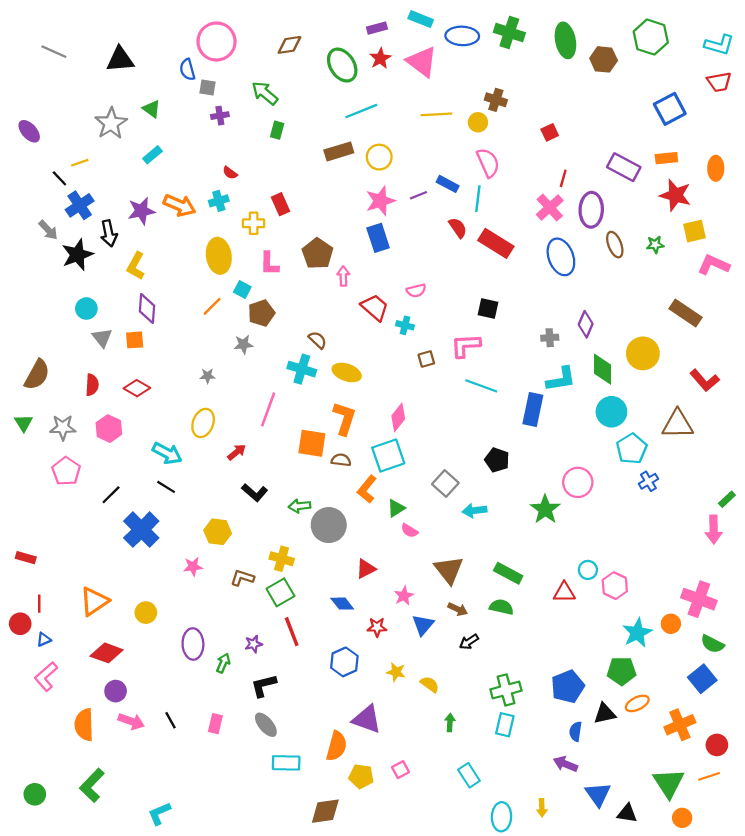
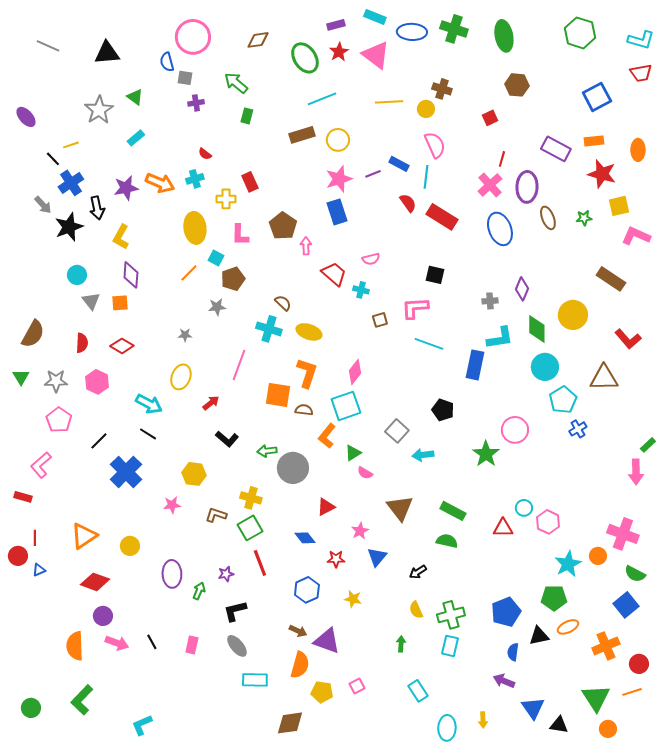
brown hexagon: (604, 59) -> (517, 85), moved
brown arrow: (458, 609) -> (298, 631), moved
pink L-shape: (46, 677) -> (41, 465), moved
yellow semicircle: (430, 684) -> (416, 610), moved, turned -150

